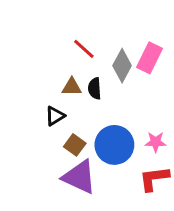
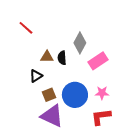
red line: (84, 49) -> (26, 28), moved
pink rectangle: (150, 58) -> (98, 61), moved, turned 30
brown square: (75, 145) -> (49, 95), turned 32

